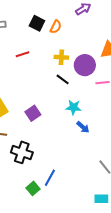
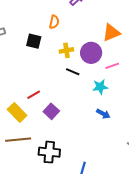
black square: (37, 23) -> (34, 41), moved
red line: (22, 54) -> (34, 95), moved
cyan star: (73, 107) -> (100, 87), moved

